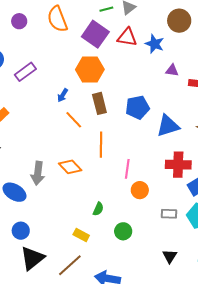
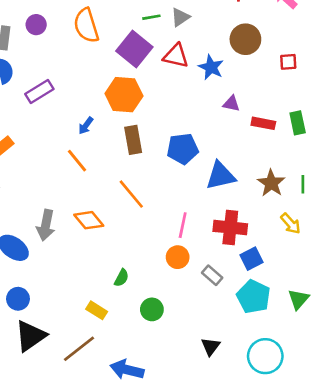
orange line: (74, 120) -> (77, 161), moved
orange line: (101, 145) -> (131, 194), turned -45
pink line: (127, 169) -> (183, 225), moved
gray rectangle: (169, 214) -> (212, 275), moved, turned 35

